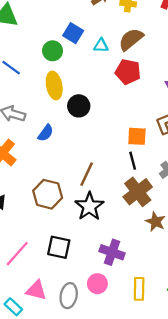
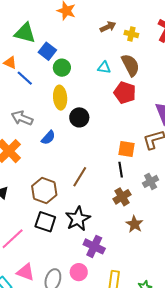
blue square: (73, 33) -> (47, 51), moved
brown semicircle: (131, 39) -> (130, 65), turned 95
brown cross: (138, 192) -> (122, 197), size x0.7
black star: (89, 206) -> (78, 219), moved
black square: (59, 247) -> (45, 222), moved

